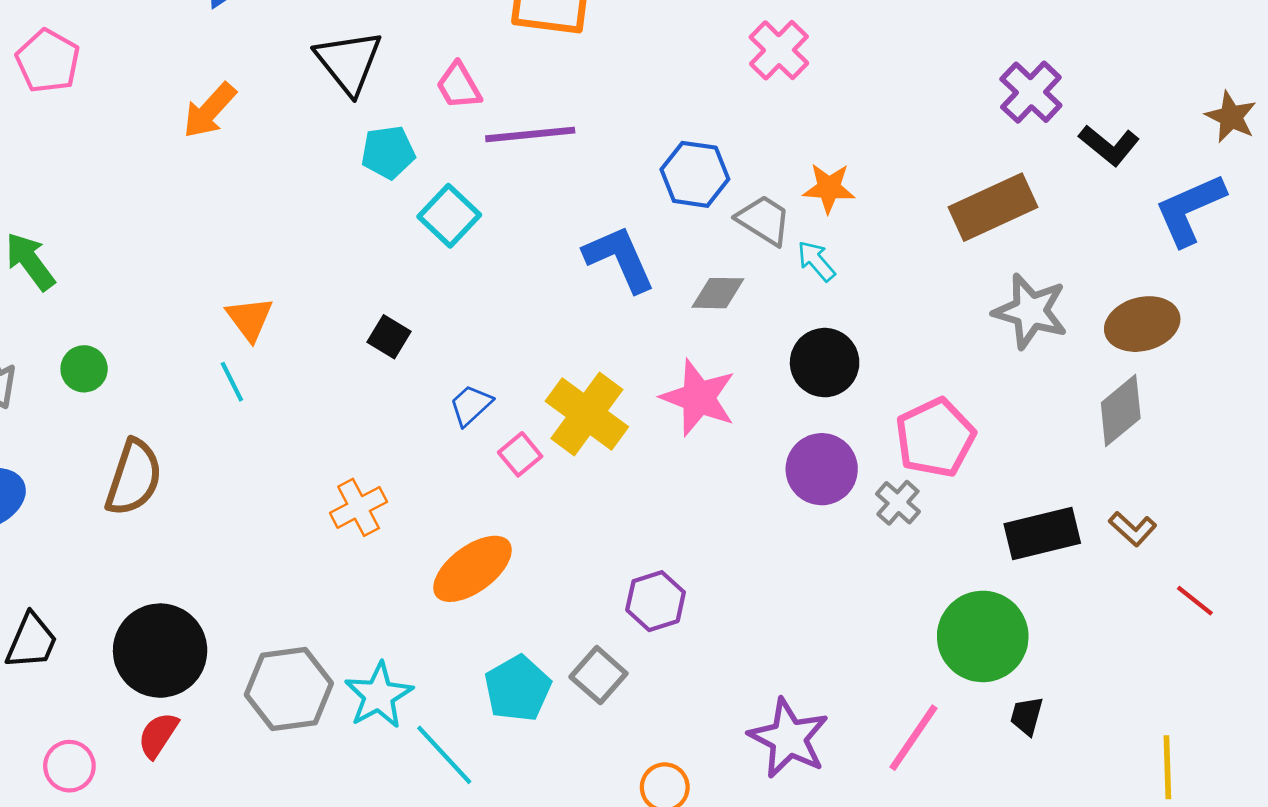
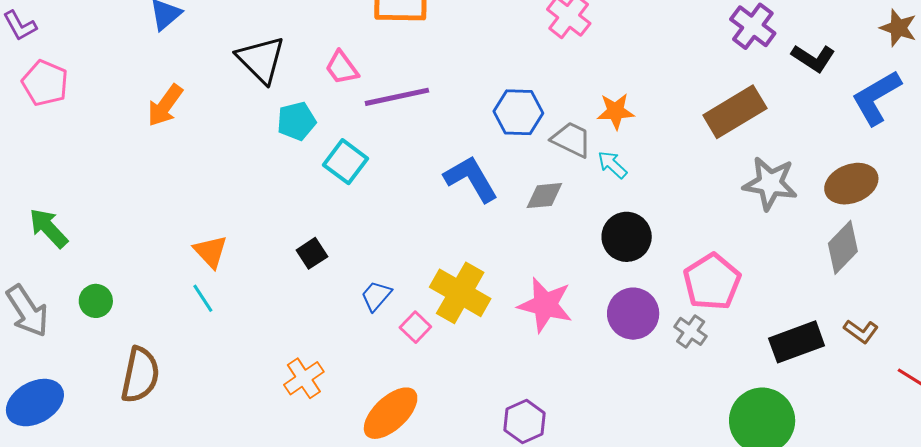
black square: (389, 337) -> (312, 253), turned 32
pink star: (698, 398) -> (545, 305), moved

